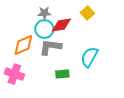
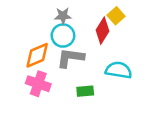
red diamond: (61, 25) -> (102, 31), moved, turned -50
cyan semicircle: (89, 57) -> (119, 70), turned 70
pink cross: (14, 74) -> (38, 84), moved

